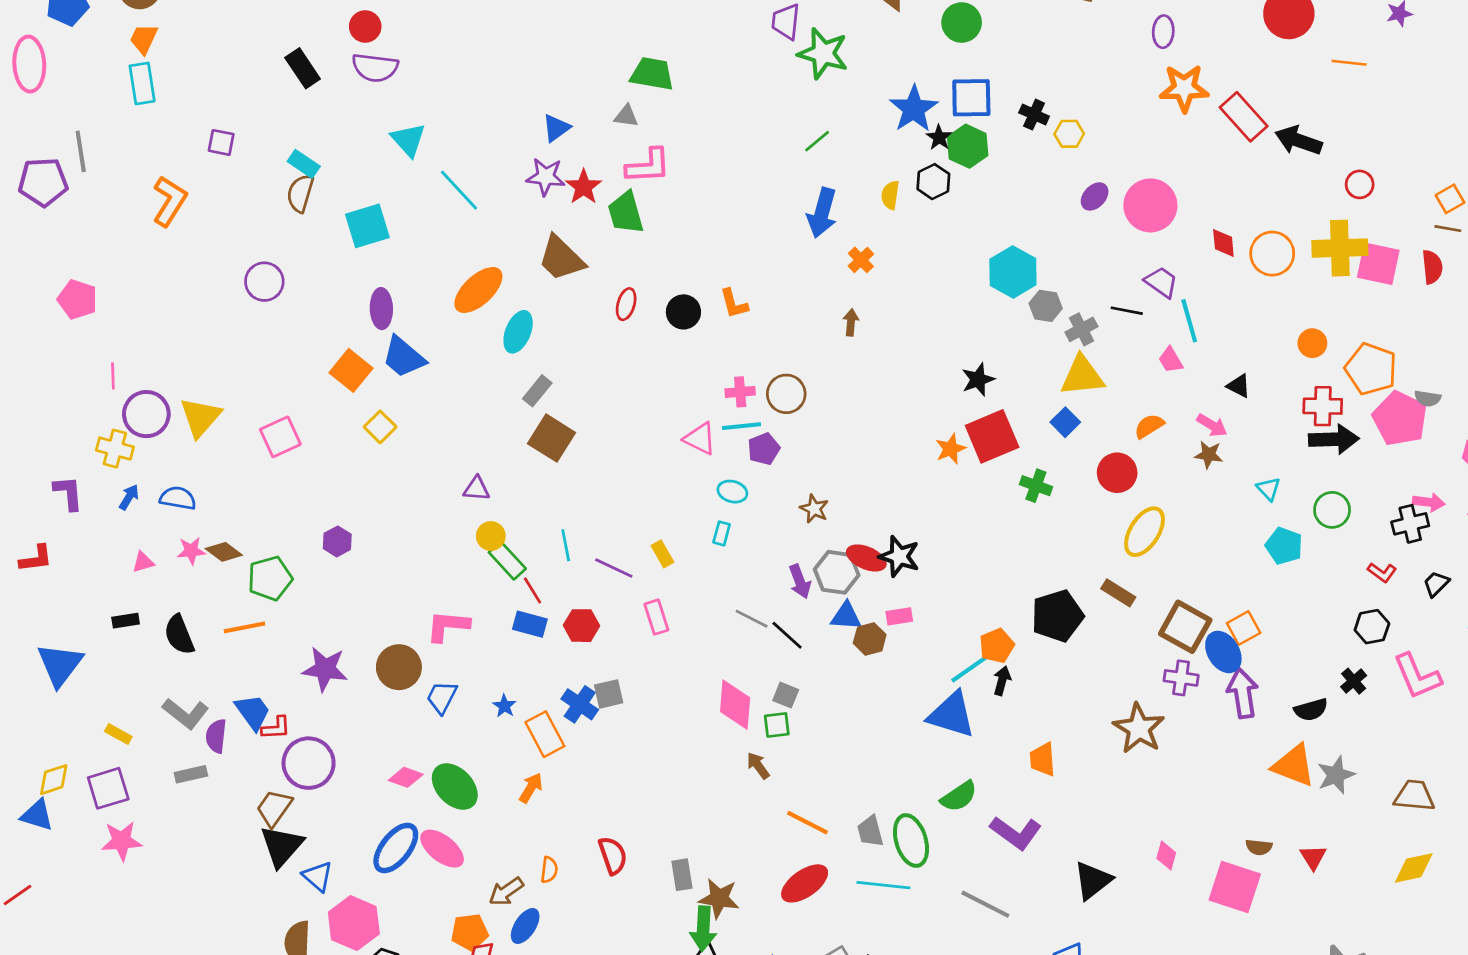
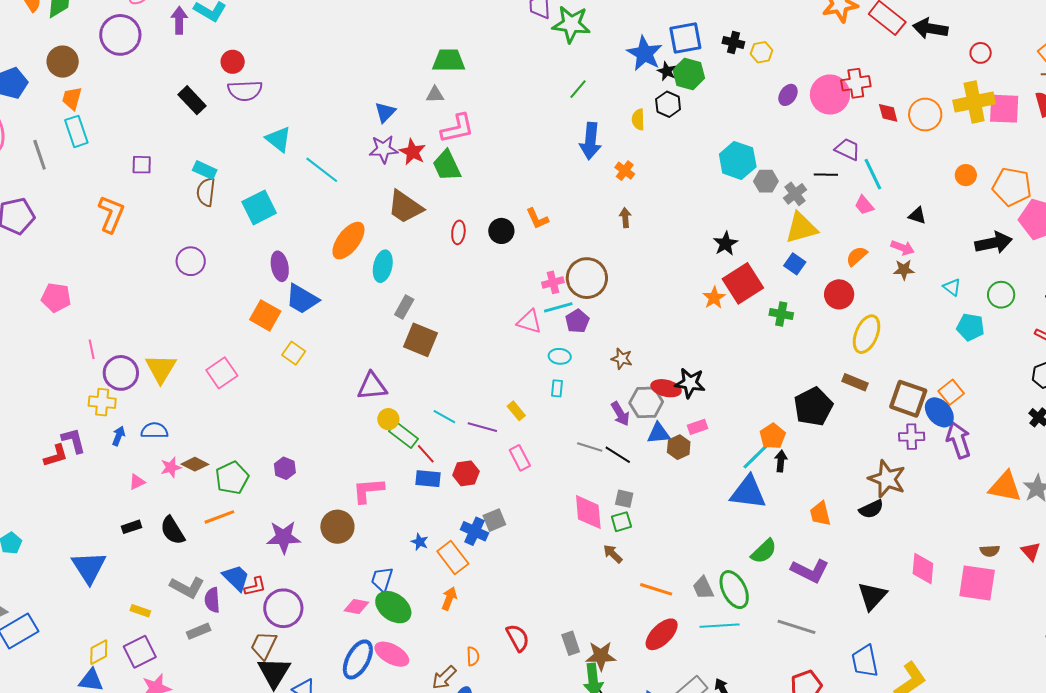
gray line: (81, 151) -> (40, 155), moved
brown circle: (786, 394) -> (587, 278), size x1.4
red cross: (1323, 406) -> (856, 83), moved
purple triangle: (477, 489) -> (372, 386), size x1.5
purple hexagon: (337, 541) -> (285, 468), moved
cyan line: (566, 545) -> (444, 417), turned -40
red L-shape: (36, 559) -> (56, 456), moved
blue trapezoid: (442, 697) -> (382, 579), moved
black semicircle: (1311, 710) -> (871, 509), moved
pink diamond: (1166, 856) -> (923, 569), size x1.5

